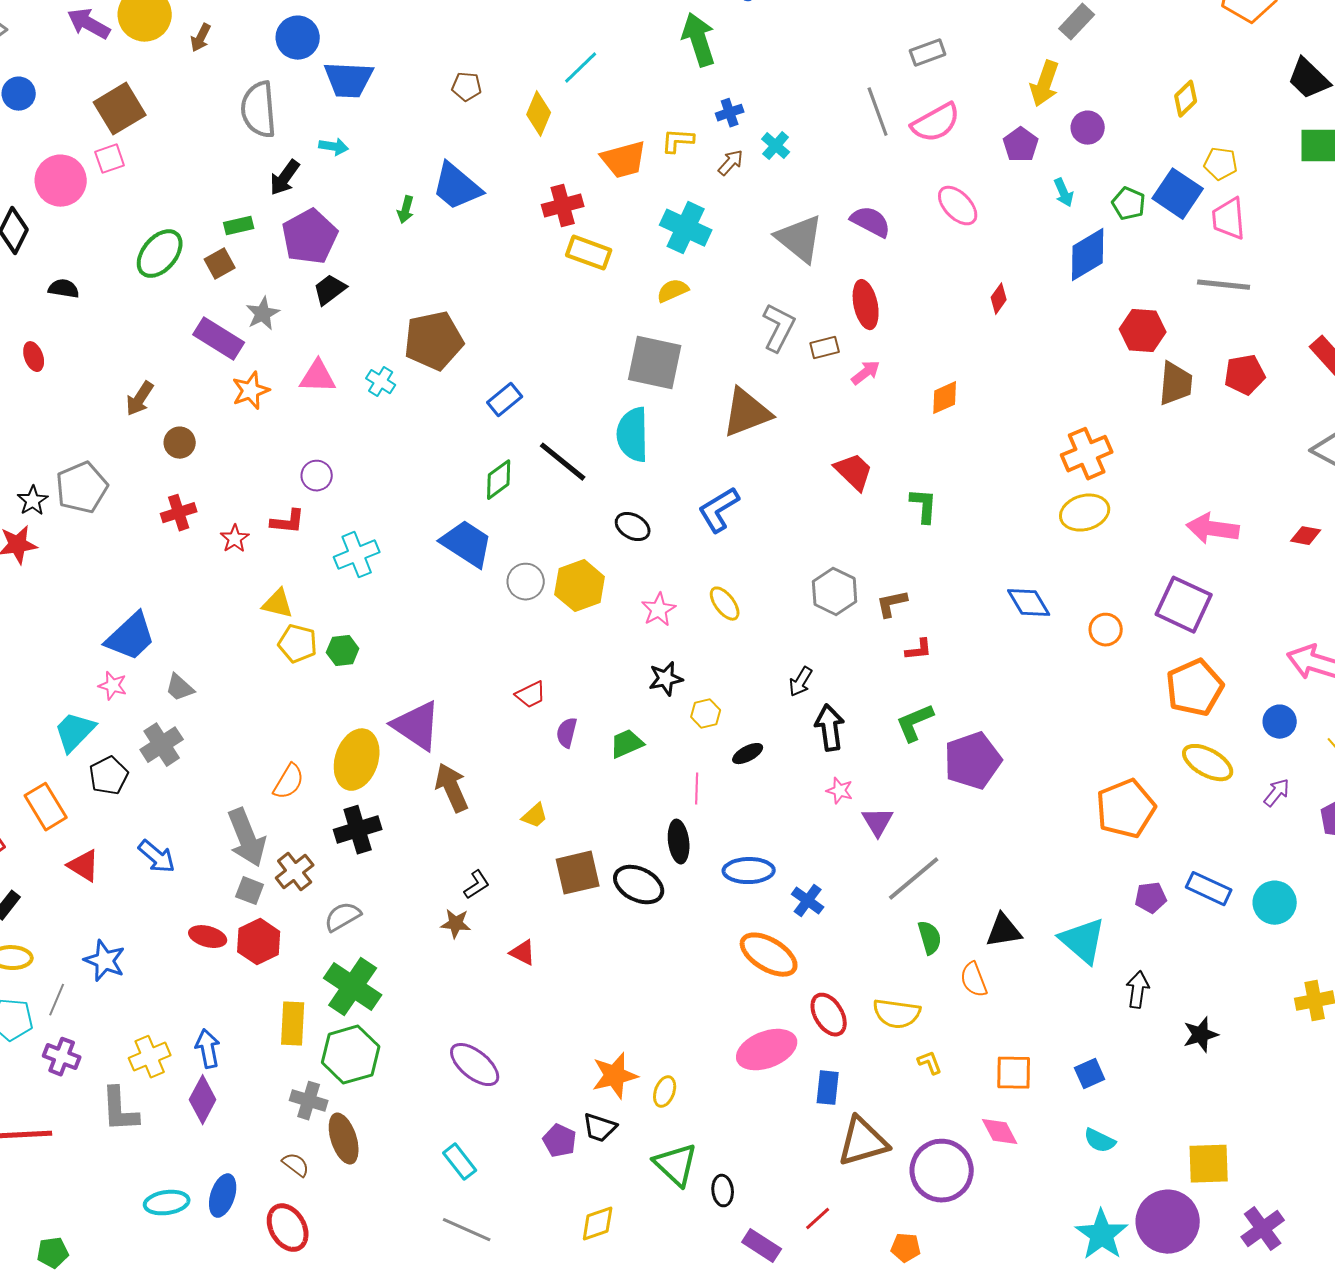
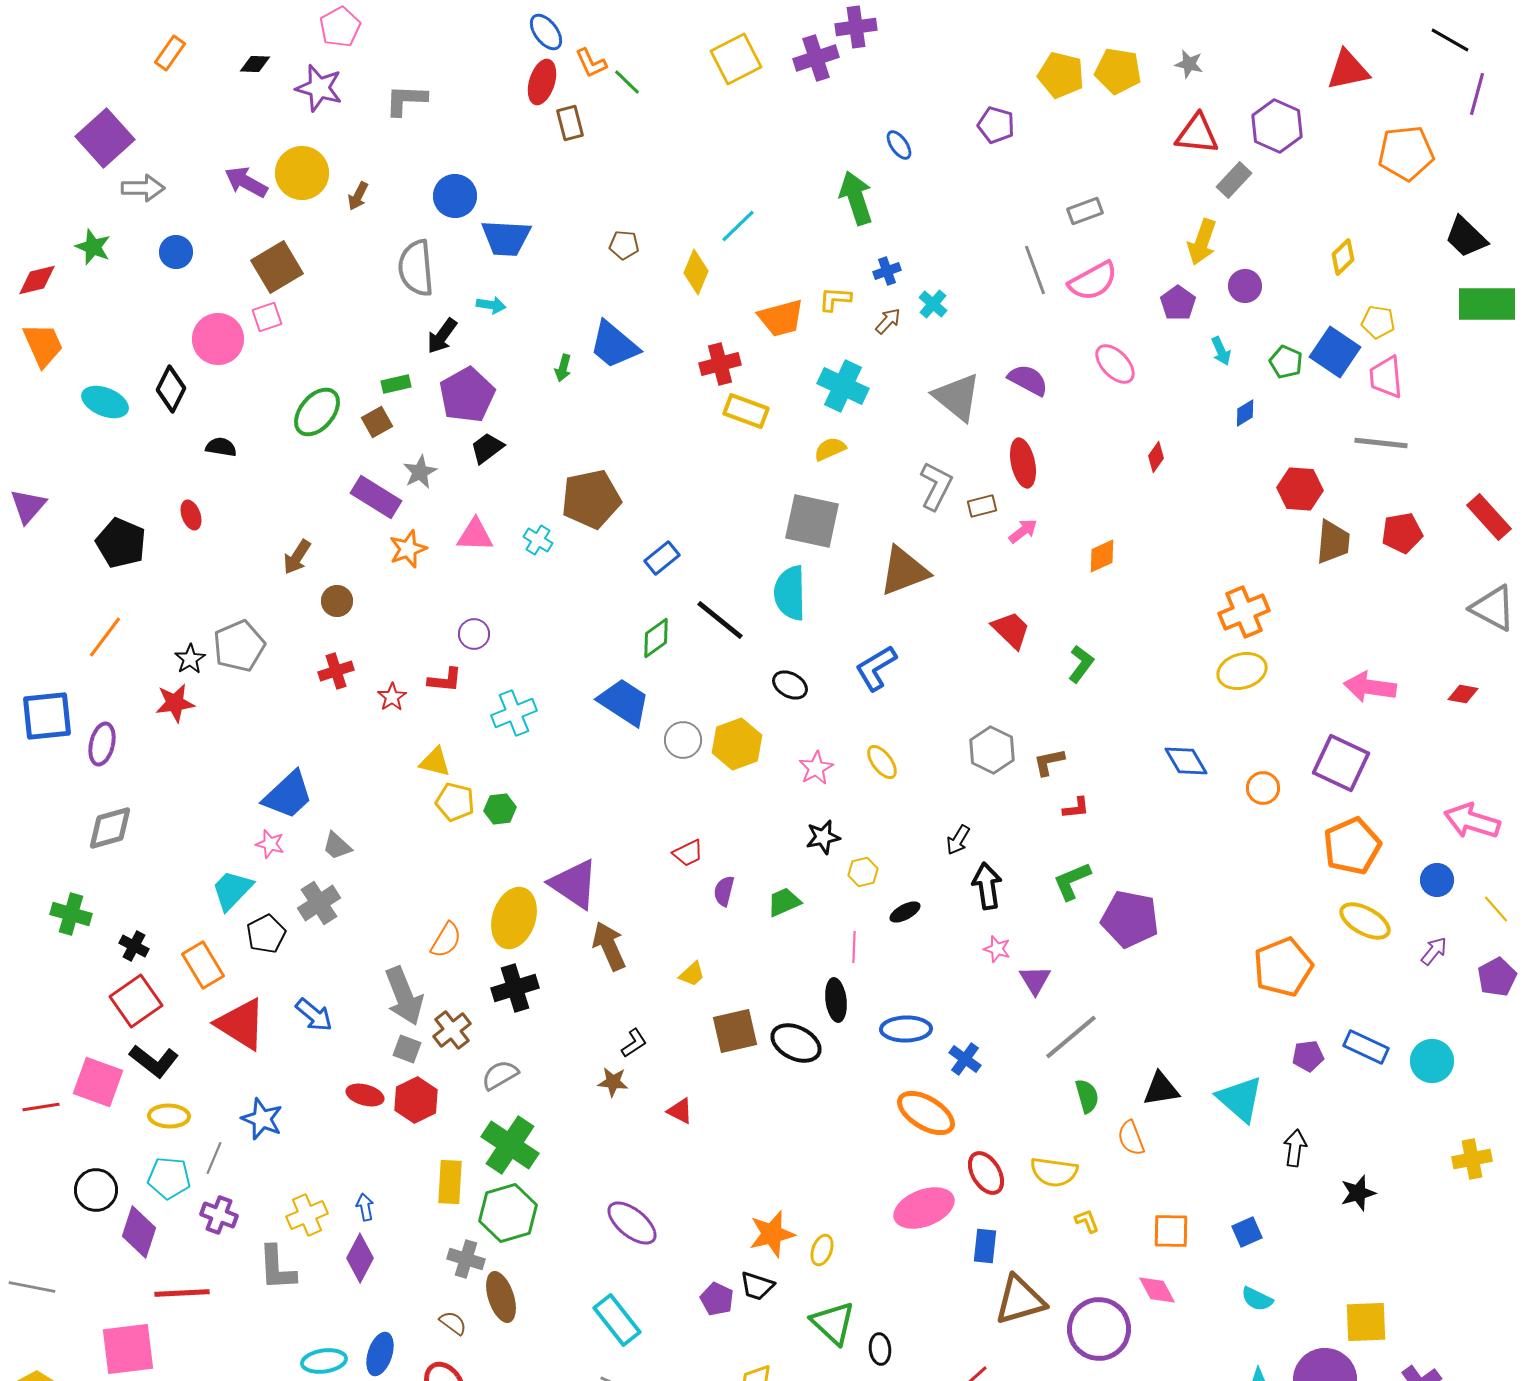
blue diamond: (1088, 255) -> (1245, 413), size x0.5
green L-shape: (924, 506) -> (1081, 664), turned 33
purple pentagon: (973, 761) -> (1130, 919), turned 30
red triangle: (84, 866) -> (241, 1024), size x1.6
blue arrow: (208, 1049) -> (365, 1207), size x0.7
cyan rectangle: (460, 1162) -> (617, 1320), size x1.4

